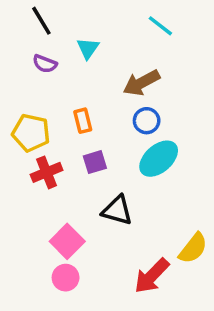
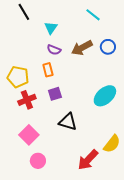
purple semicircle: (45, 64) -> (54, 50), moved
blue circle: (147, 121) -> (108, 47), moved
cyan ellipse: (159, 159) -> (105, 96), moved
pink square: (67, 241) -> (29, 135), moved

